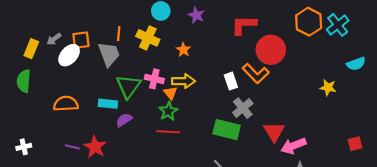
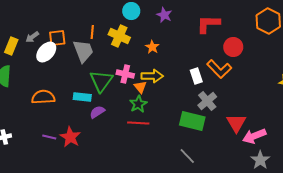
red circle: (271, 50) -> (233, 47), size x0.7

